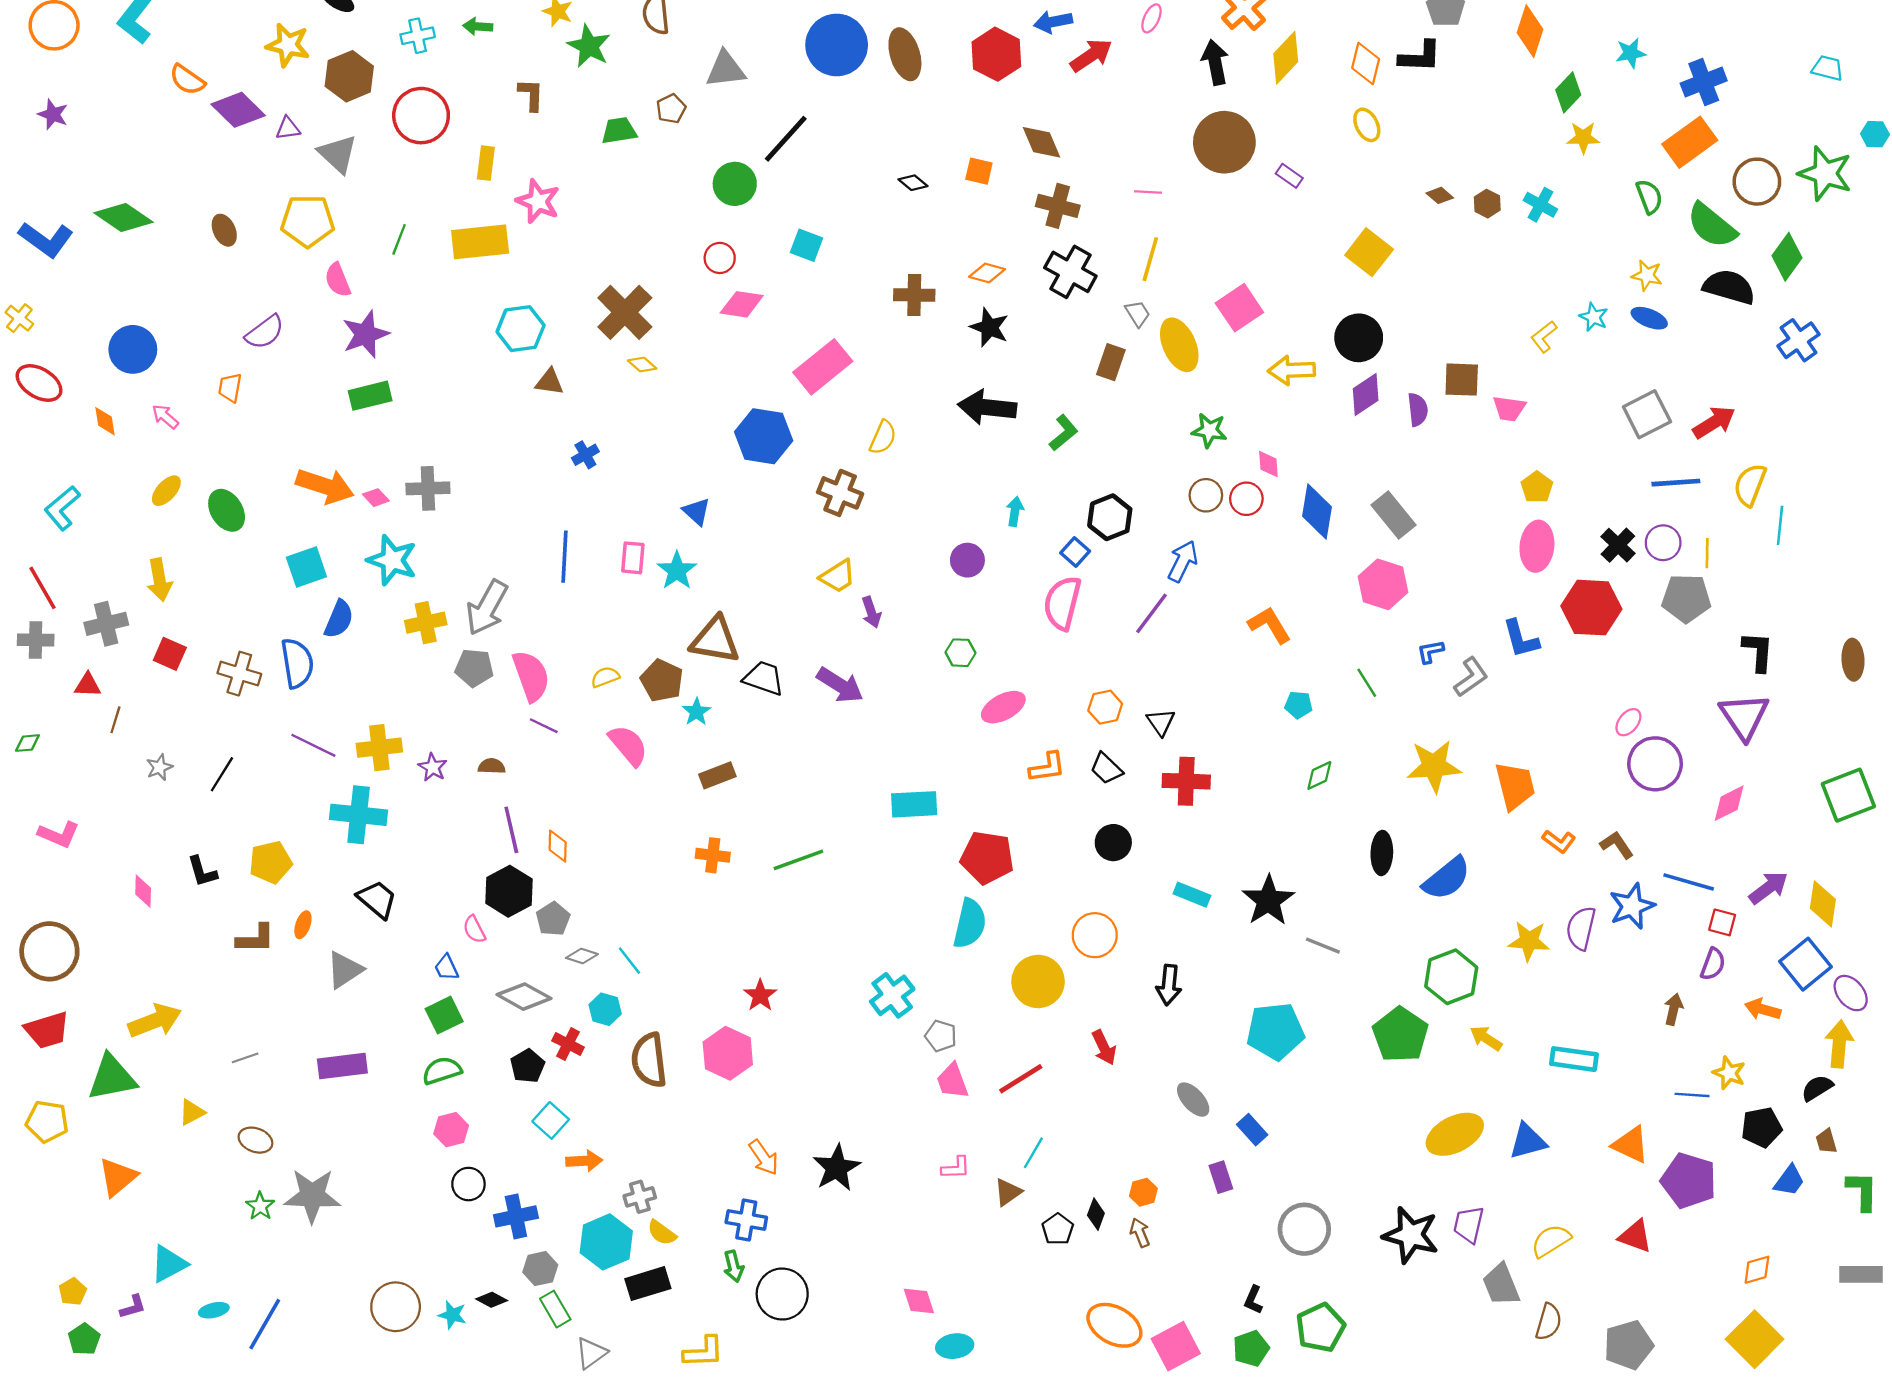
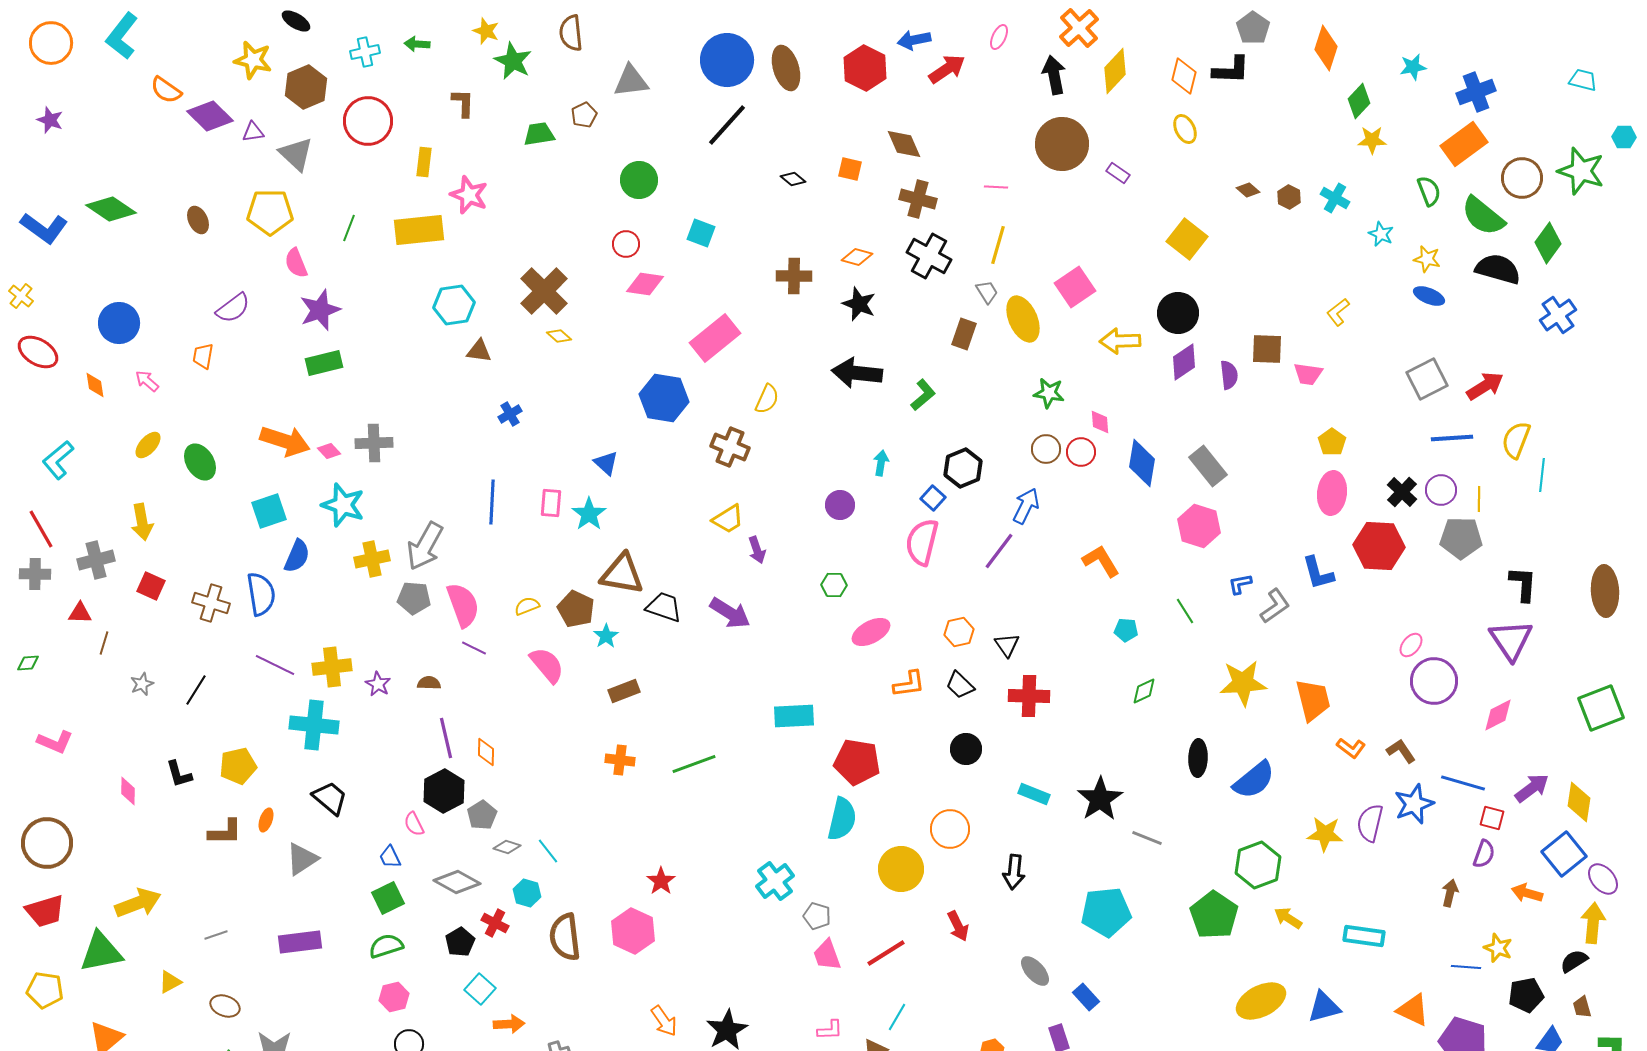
black line: (786, 139) -> (727, 125), moved
cyan star: (1594, 317) -> (1381, 234), moved
brown ellipse: (1853, 660) -> (1605, 591), size x1.4

